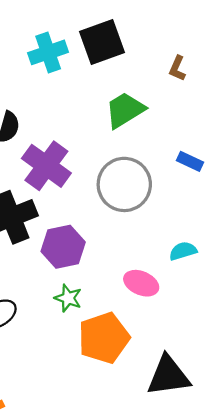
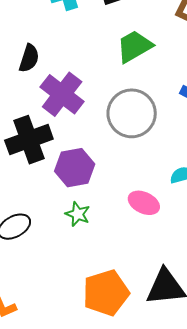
orange pentagon: (104, 338) -> (106, 293), moved

